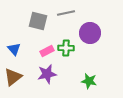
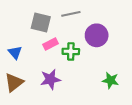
pink rectangle: (47, 51) -> (50, 44), moved
green star: (89, 81) -> (111, 80), moved

